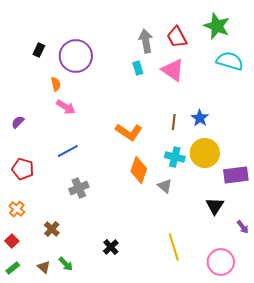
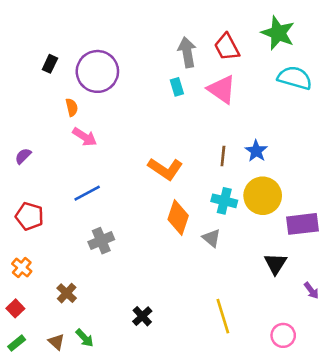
pink circle: (221, 262) -> (283, 335), size x0.7

